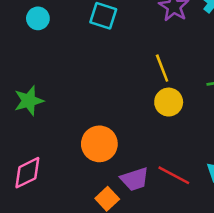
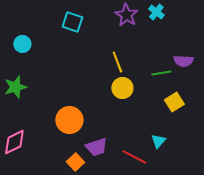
cyan circle: (38, 18) -> (22, 44), moved
red line: (174, 175) -> (134, 157), moved

